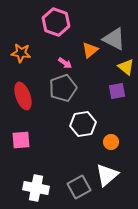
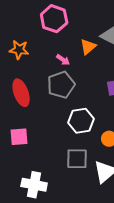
gray square: (79, 187) -> (77, 159), moved, turned 30

